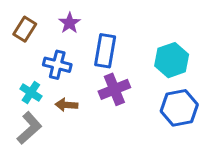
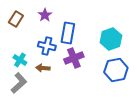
blue cross: (57, 65) -> (47, 46), moved

